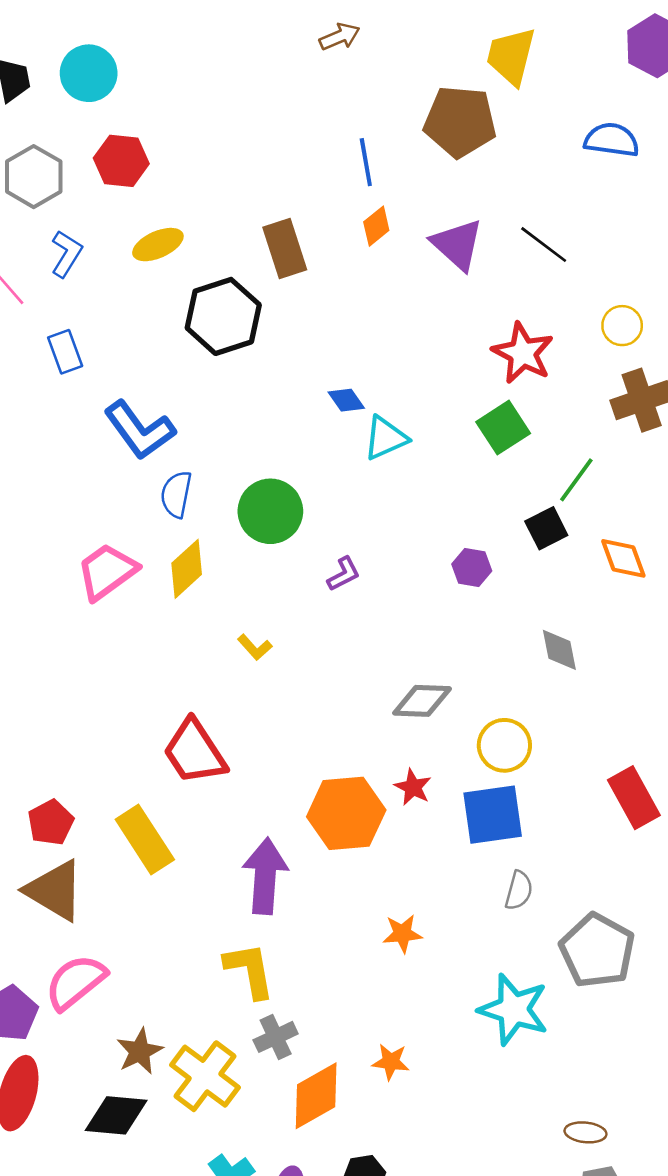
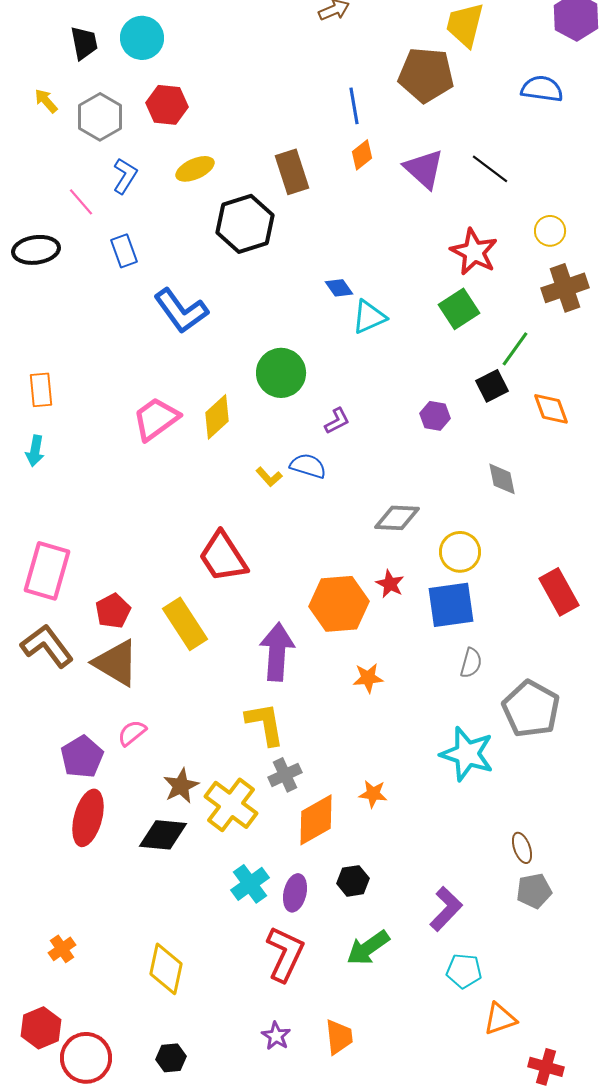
blue semicircle: (176, 494) -> (308, 466), moved, turned 96
orange star: (402, 934) -> (368, 678), moved
pink semicircle: (76, 982) -> (132, 733), size x0.6
brown ellipse: (586, 1132) -> (522, 848), turned 64

